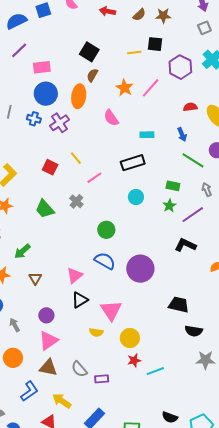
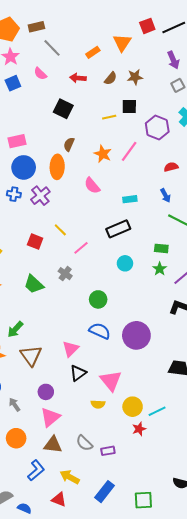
black square: (89, 52) -> (63, 109), moved
brown triangle: (35, 278) -> (31, 356), size x1.6
cyan line: (155, 371) -> (157, 411), moved

